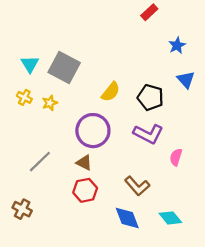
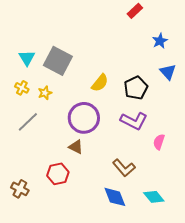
black pentagon: (150, 97) -> (136, 88), turned 30
gray line: (40, 162) -> (28, 122), moved
red hexagon: (85, 190) -> (58, 174), moved

